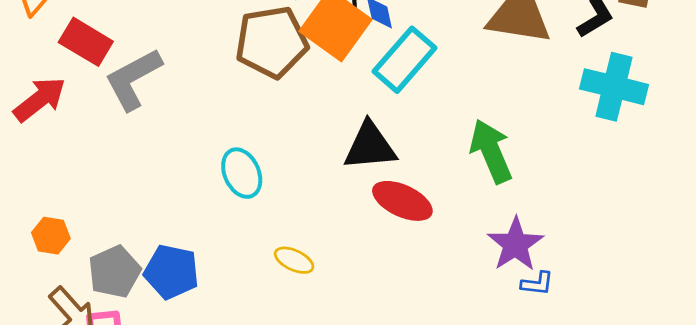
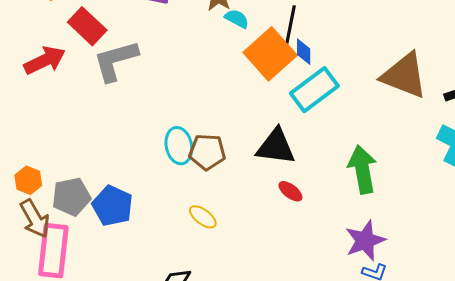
brown pentagon: (272, 42) -> (207, 152), moved, size x0.7
red ellipse: (402, 201) -> (290, 191), size x0.6
orange hexagon: (51, 236) -> (28, 180), moved

